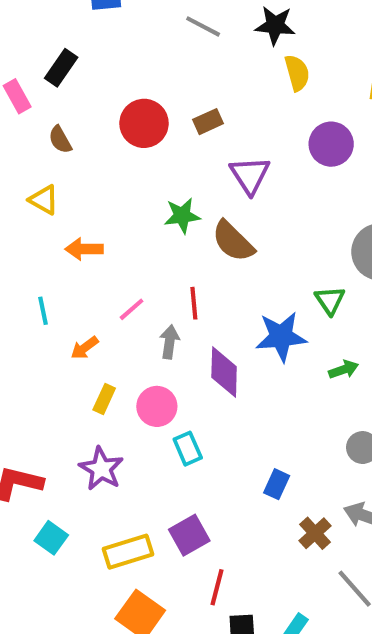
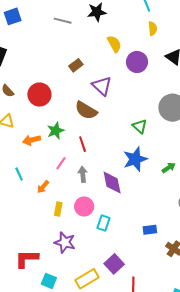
yellow semicircle: (297, 73) -> (114, 44), moved
red circle: (144, 123) -> (39, 95), moved
green star: (182, 216) -> (56, 131), moved
brown semicircle: (233, 241) -> (86, 110), moved
green triangle: (330, 300) -> (140, 126), moved
red line: (194, 303) -> (83, 144), moved
cyan rectangle: (188, 449) -> (104, 223), turned 56
blue rectangle: (277, 484) -> (150, 230), turned 72

